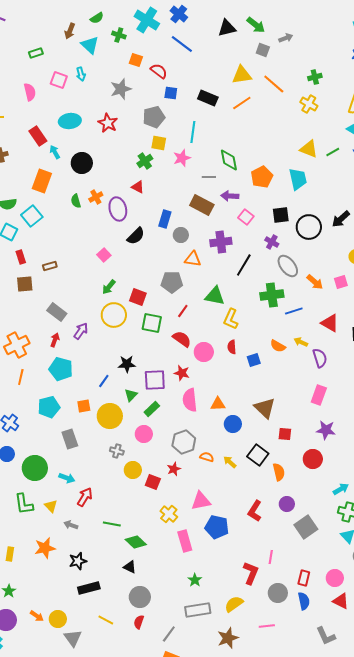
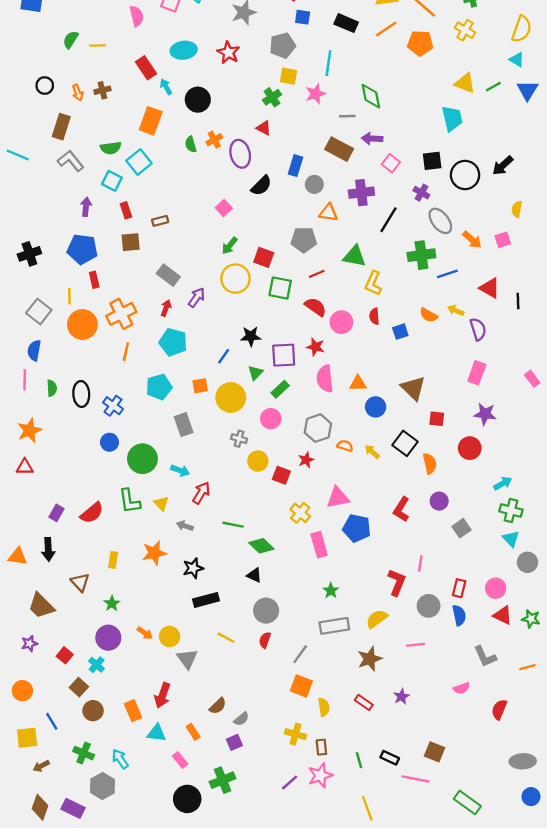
orange pentagon: (262, 177) -> (420, 43), moved, turned 30
red line: (183, 311) -> (317, 274), turned 32
gray square: (306, 527) -> (462, 528), size x0.7

